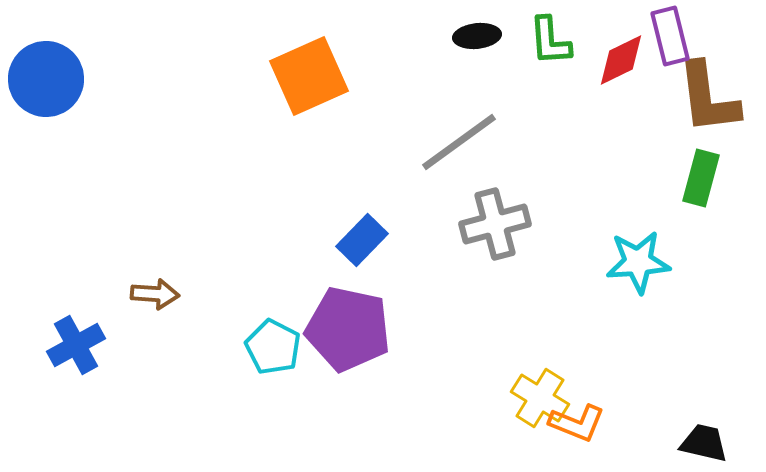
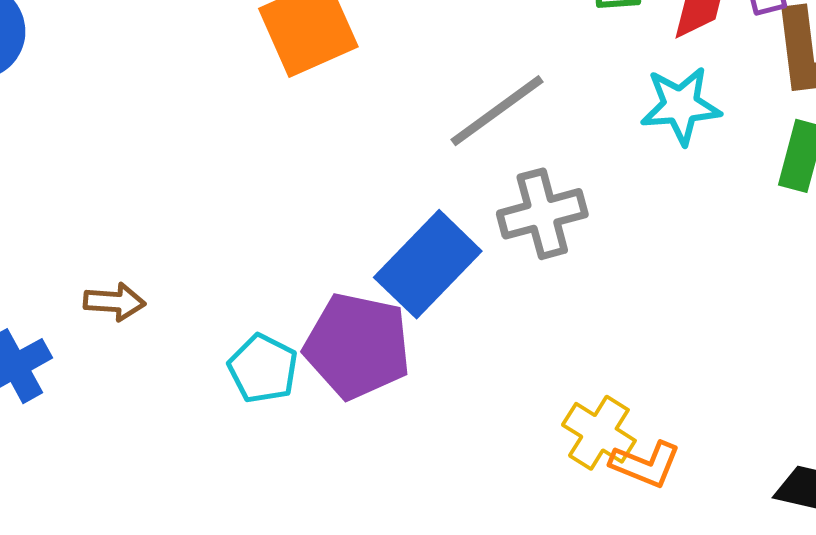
blue rectangle: (362, 240) -> (428, 264), moved, size x1.6
cyan star: (638, 262) -> (681, 106), moved

